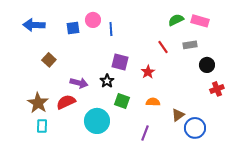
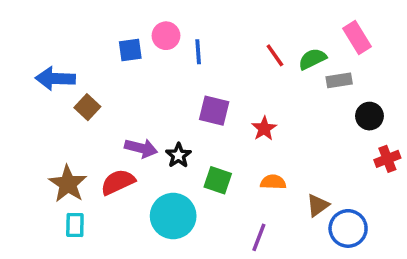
green semicircle: (176, 20) -> (312, 59), moved
pink rectangle: (200, 21) -> (357, 37), turned 42
blue arrow: (34, 25) -> (55, 79), moved
red line: (163, 47) -> (275, 55), moved
black star: (107, 81) -> (178, 155), moved

